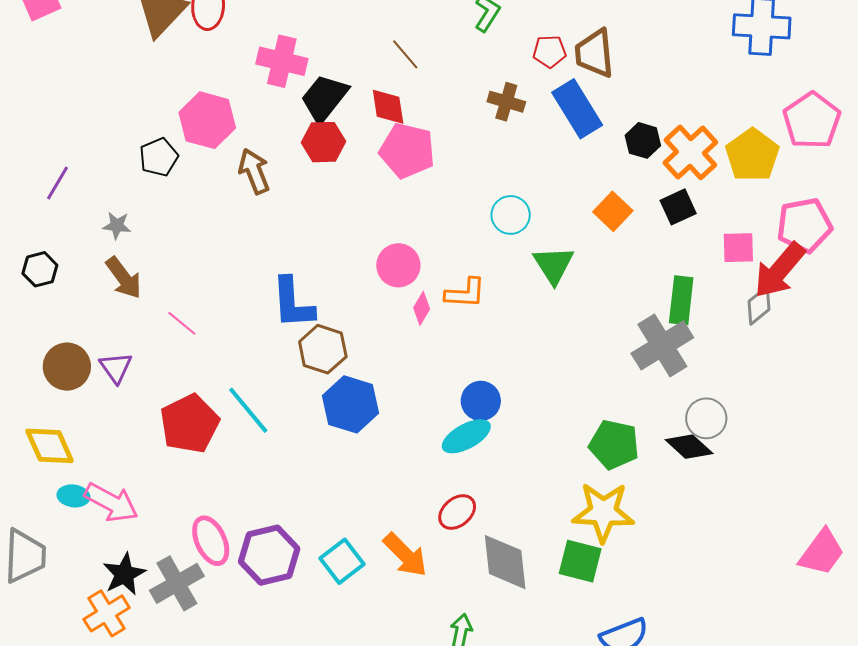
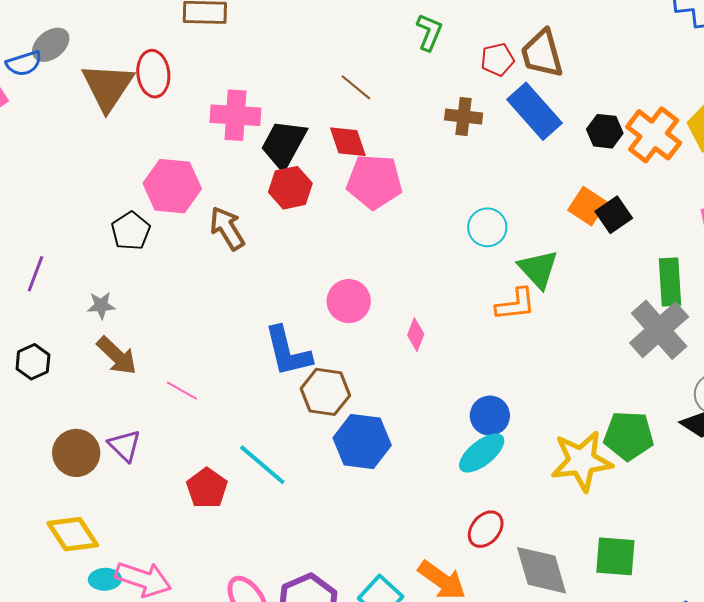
black square: (678, 207) -> (614, 215), moved
pink circle: (398, 265) -> (349, 301), moved
orange L-shape: (465, 293) -> (516, 304), moved
red pentagon: (190, 424) -> (207, 488), size x0.7
yellow star: (603, 512) -> (582, 461), moved

